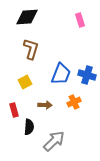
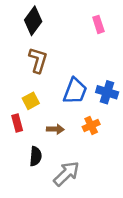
black diamond: (27, 17) -> (33, 21), turned -50
red rectangle: (14, 110) -> (17, 123), moved

